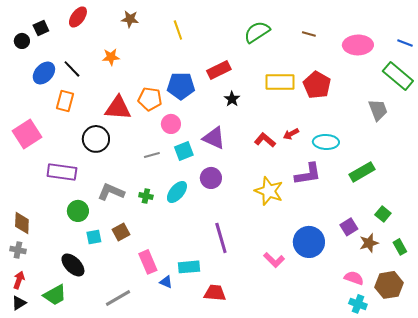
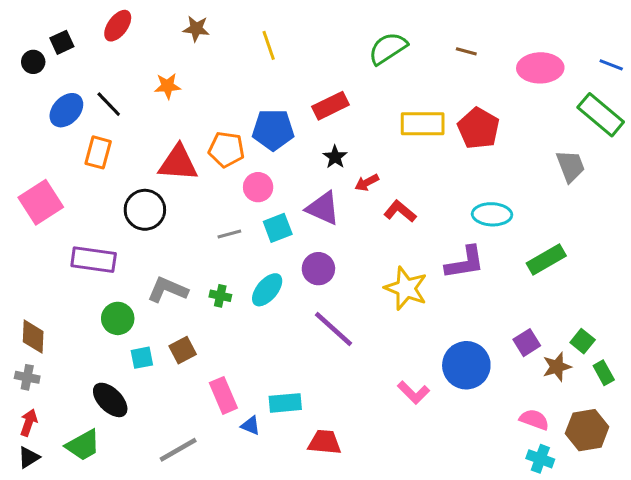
black star: (232, 99) -> (335, 157), moved
red arrow: (291, 134) -> (367, 183), moved
green square: (383, 214) -> (583, 341), moved
purple line: (221, 238) -> (334, 329), moved, turned -32

